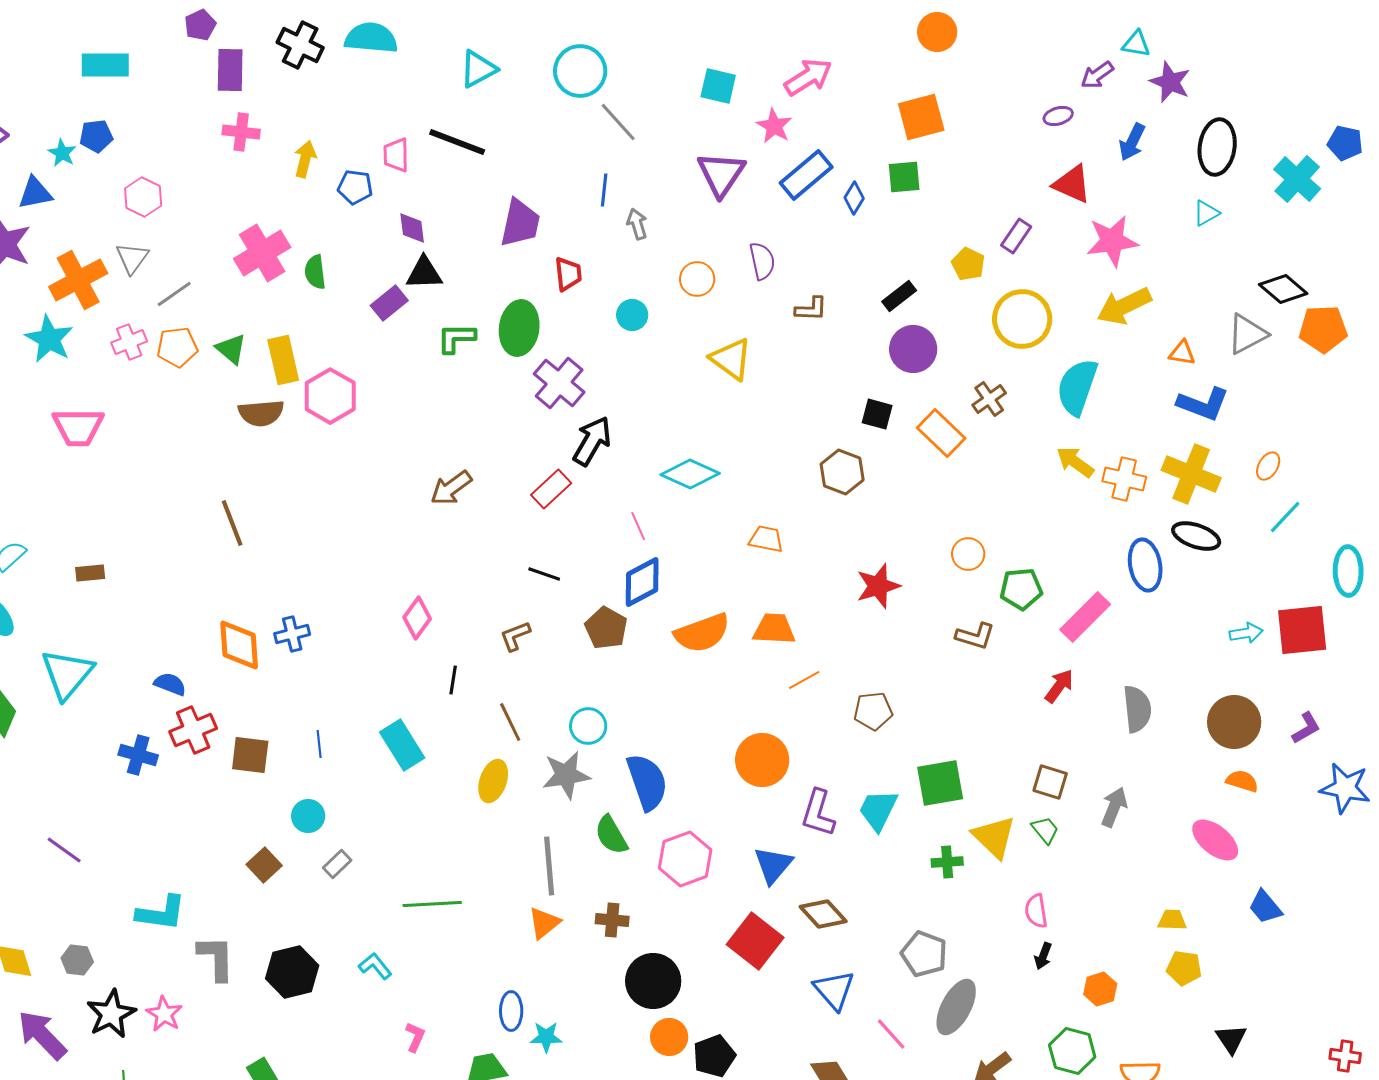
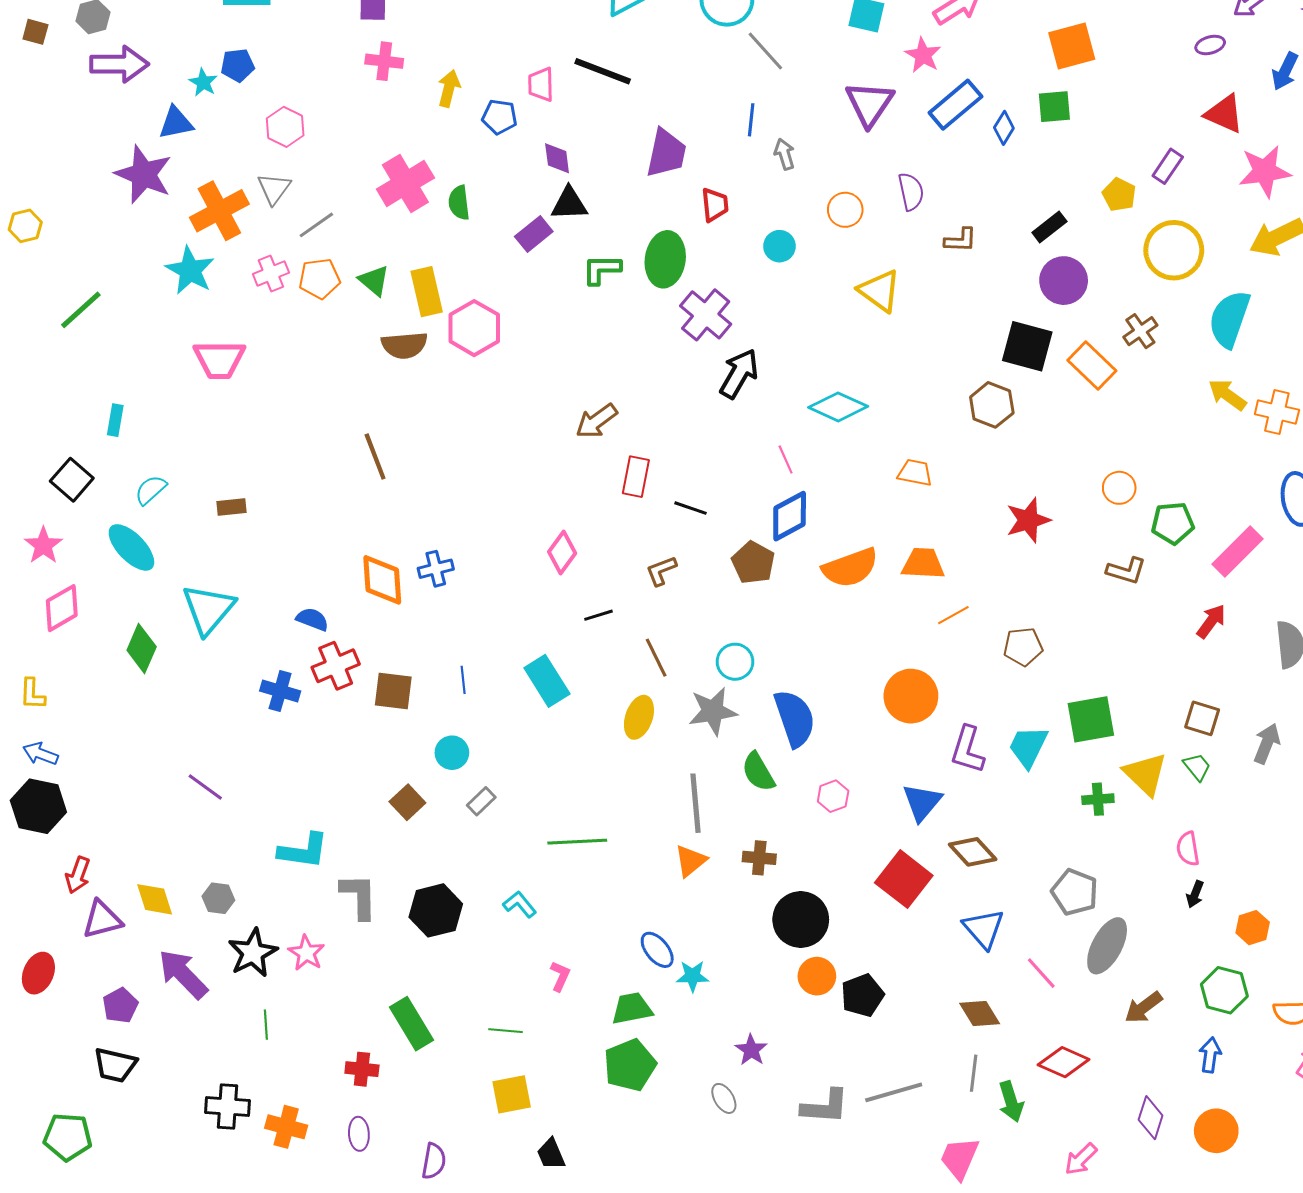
black square: (877, 414) -> (1027, 346), size x1.6
red rectangle: (551, 489) -> (636, 477), moved, turned -36
black line: (453, 680) -> (599, 615), turned 64
pink hexagon: (685, 859) -> (833, 796), size x0.6
blue ellipse: (511, 1011) -> (657, 950), turned -39

